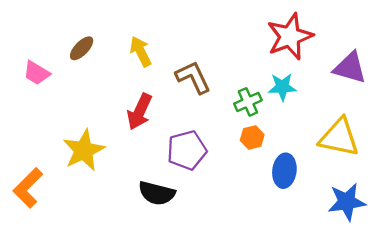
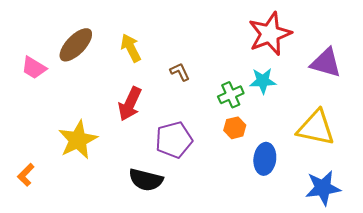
brown ellipse: (82, 48) -> (76, 45), size x1.5
brown L-shape: (193, 77) -> (180, 72), size x0.6
orange L-shape: (28, 188) -> (26, 175), size x0.6

